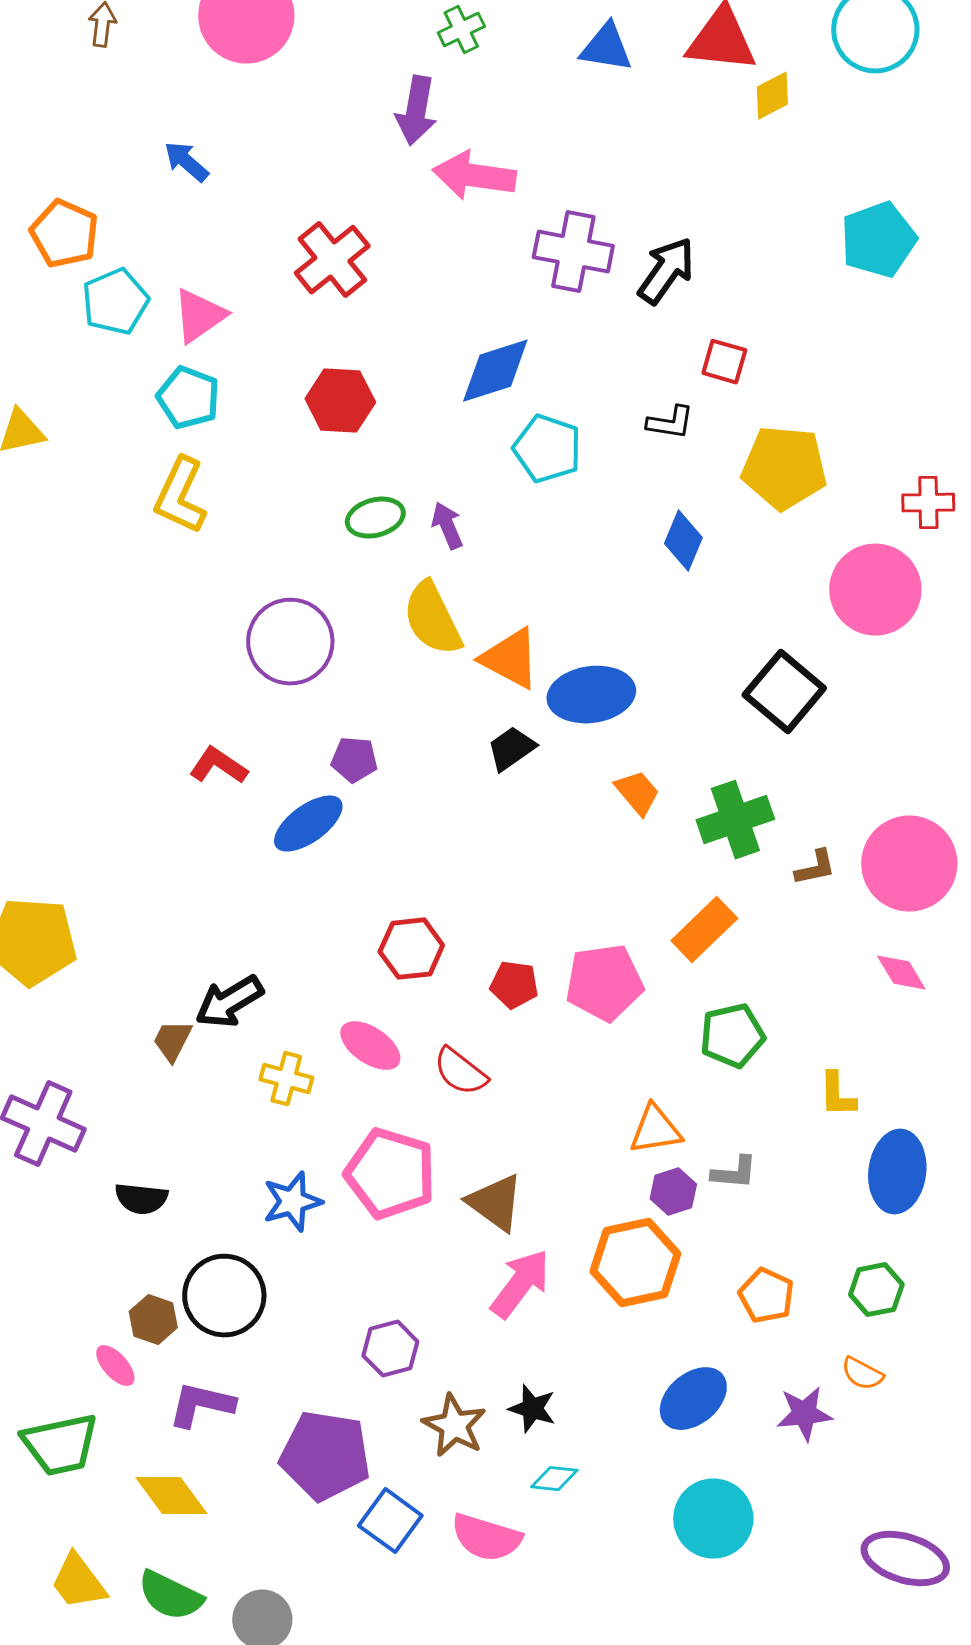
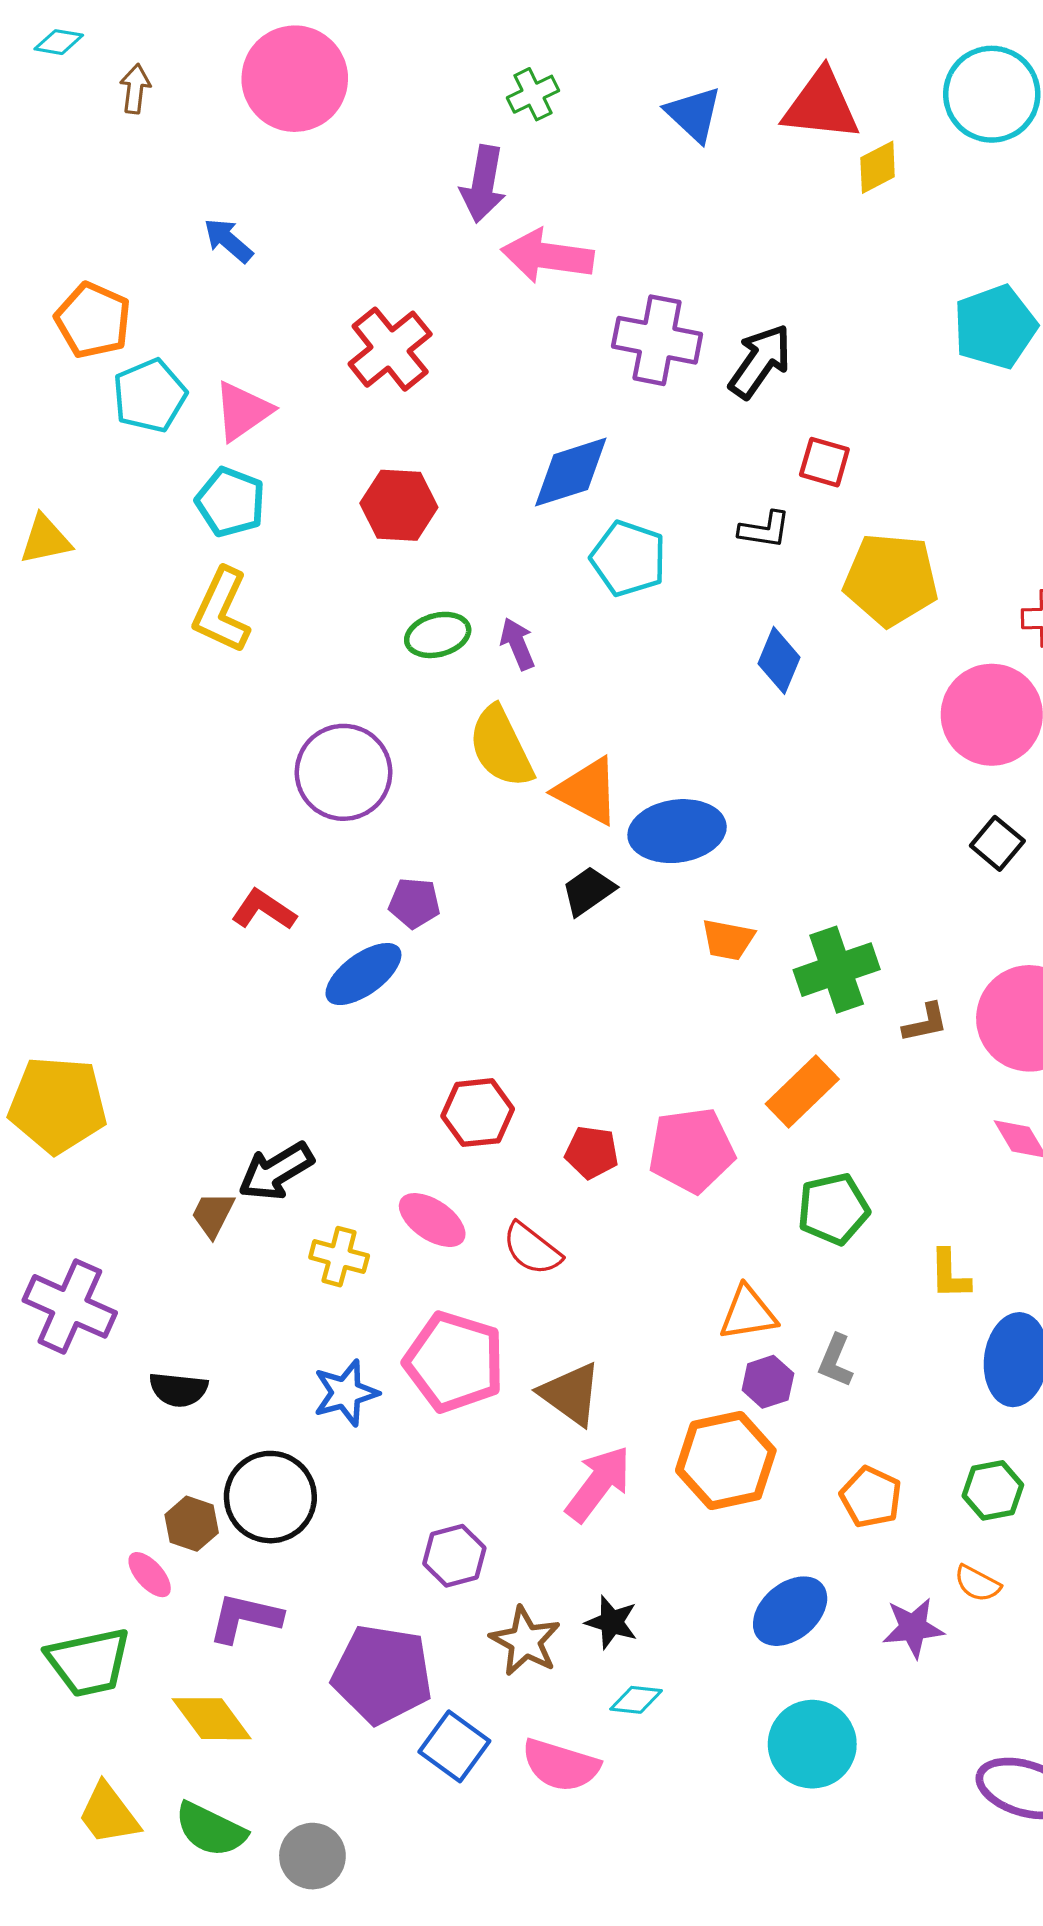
blue triangle: (606, 48) -> (694, 114), turned 34
black square: (784, 692) -> (997, 843), moved, size x0.6
orange trapezoid: (637, 793) -> (728, 940), turned 141
gray L-shape: (734, 1173) -> (836, 1361), turned 108

